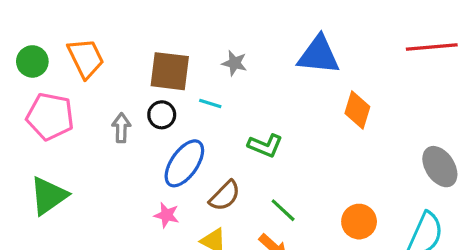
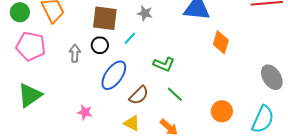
cyan line: (210, 104) -> (130, 38), turned -64
green line: (283, 210) -> (175, 94), moved
pink star: (167, 215) -> (85, 112), moved

